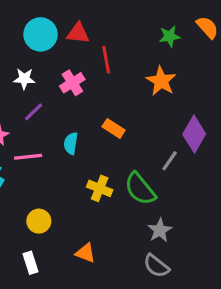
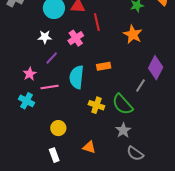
orange rectangle: (114, 128) -> (104, 66), turned -40
cyan semicircle: (71, 143) -> (77, 77), size x1.6
gray star: (160, 230) -> (123, 130), moved

